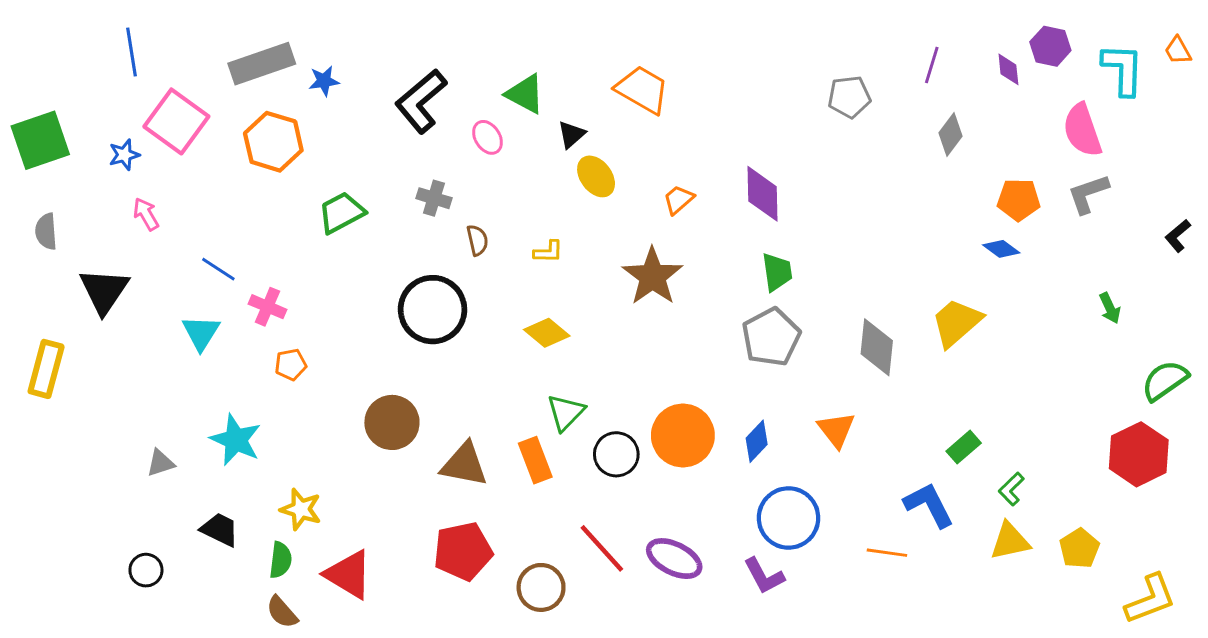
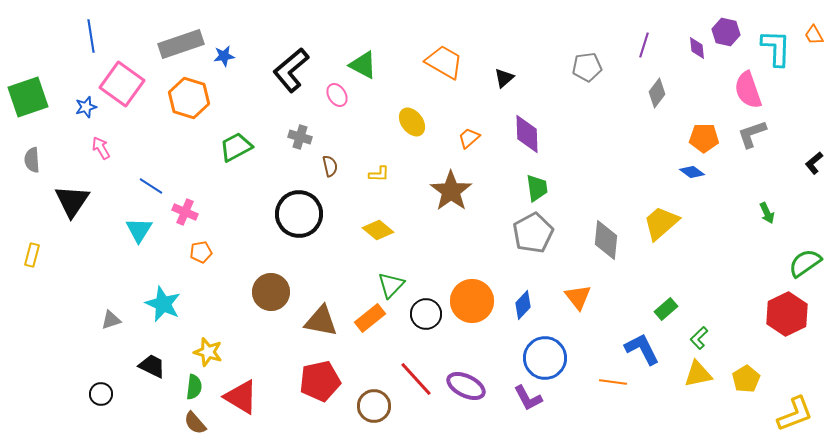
black triangle: (571, 134) -> (504, 78), moved
yellow rectangle: (46, 369) -> (32, 255), size x0.6
orange rectangle: (535, 460) -> (370, 318), turned 72

